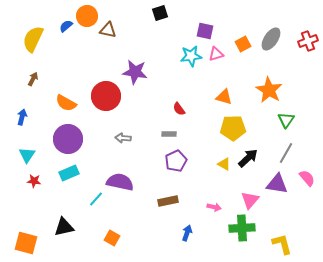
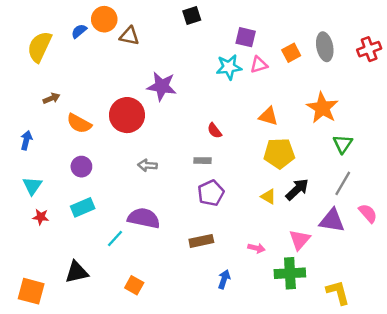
gray ellipse: (271, 39) -> (325, 47), turned -45
brown arrow: (33, 79) -> (51, 98), moved, turned 40
purple circle: (68, 139) -> (81, 167), size x0.6

